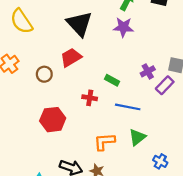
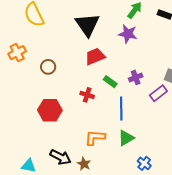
red trapezoid: (71, 57) -> (95, 56), moved
purple cross: (148, 71) -> (136, 77), moved
blue line: (128, 107) -> (121, 108), turned 70

